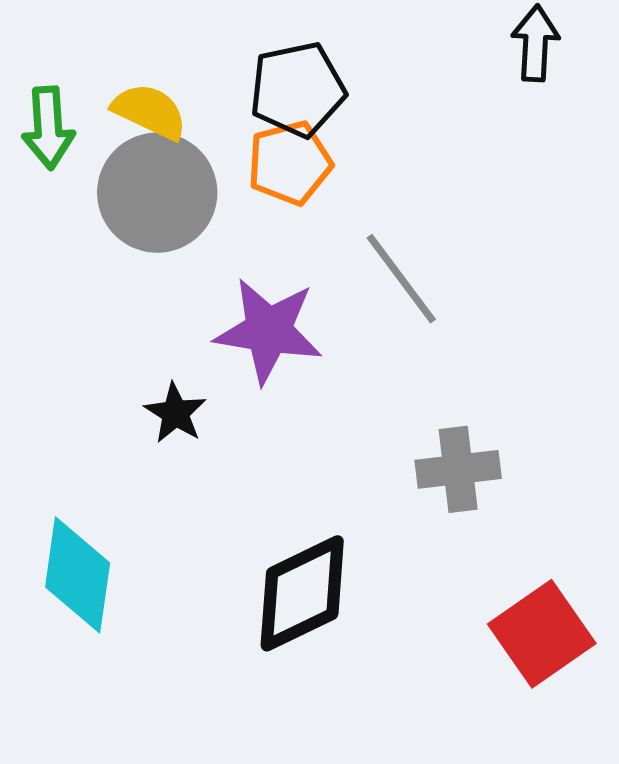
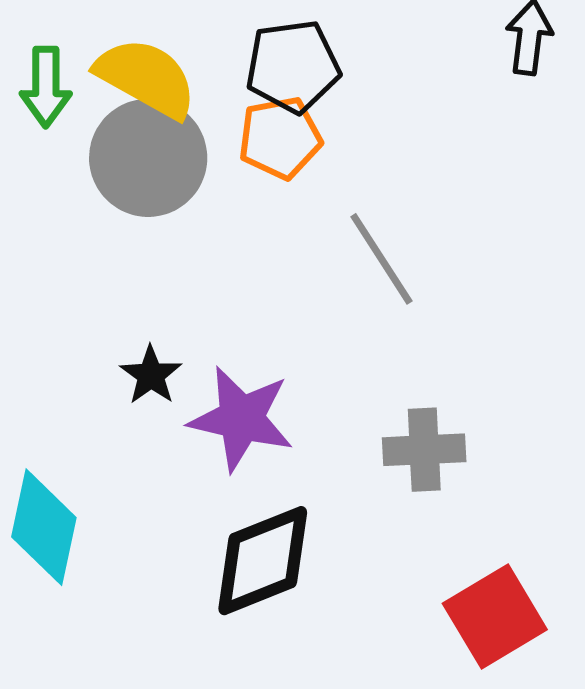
yellow semicircle: (150, 111) -> (146, 78), size x1.4
purple star: (268, 331) -> (241, 419), moved

